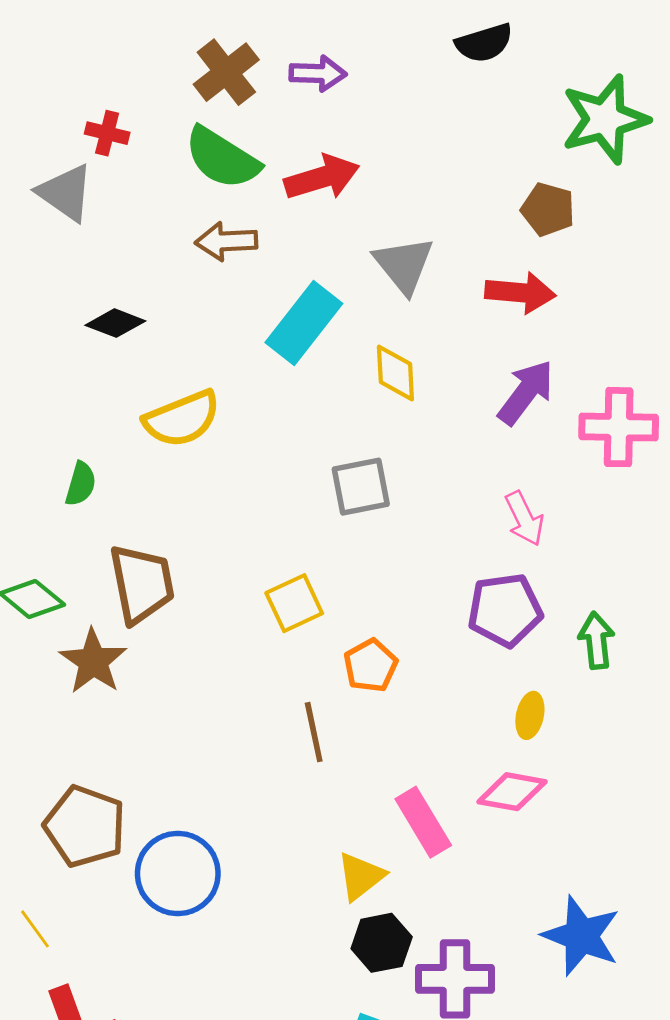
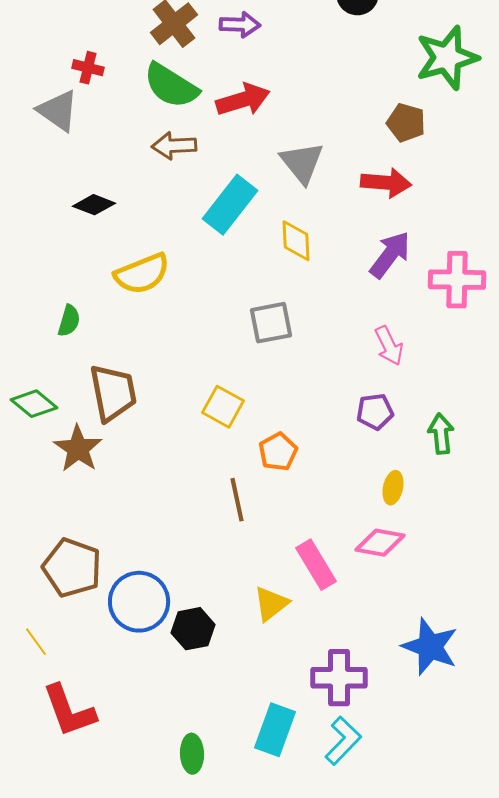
yellow square: (294, 603) -> (223, 407), turned -36
purple pentagon: (505, 610) -> (375, 412), size x0.7
black hexagon: (382, 943) -> (193, 629), moved

